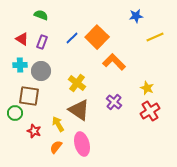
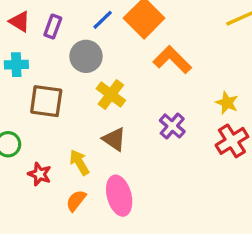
gray circle: (41, 71) -> (86, 56), moved
brown square: (29, 96) -> (46, 101), moved
brown triangle: (79, 110) -> (114, 139), size x0.7

